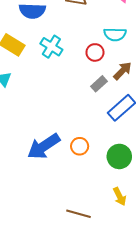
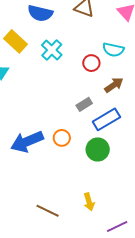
gray rectangle: (99, 84) -> (84, 104), moved
orange circle: (80, 146) -> (62, 138), moved
green circle: (119, 156) -> (98, 149), moved

